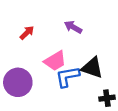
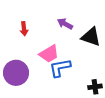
red arrow: (27, 33) -> (24, 29), turned 128
black triangle: (92, 68) -> (91, 37), moved

